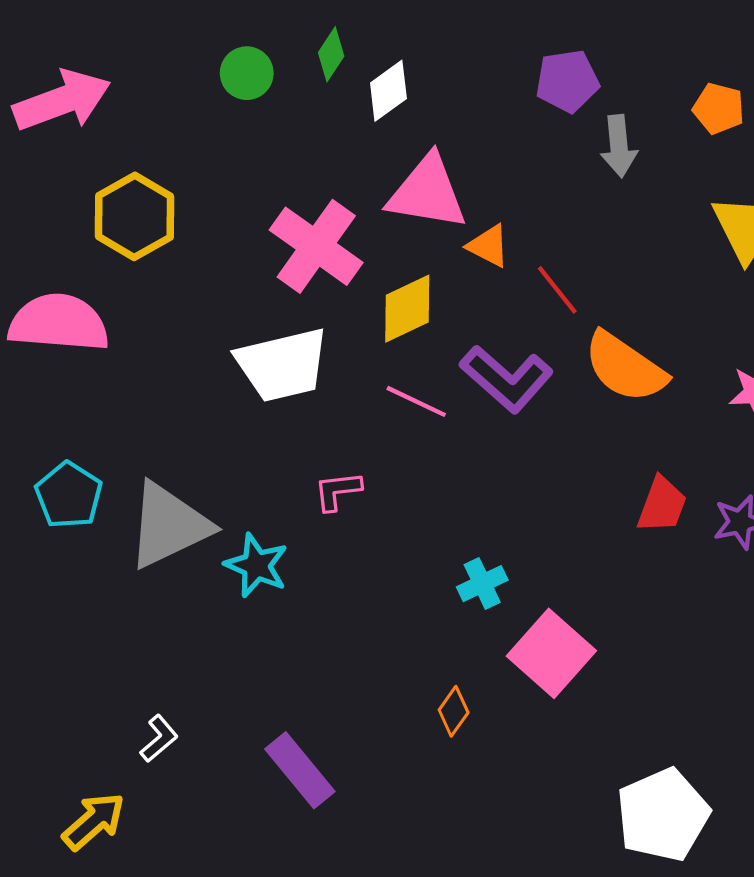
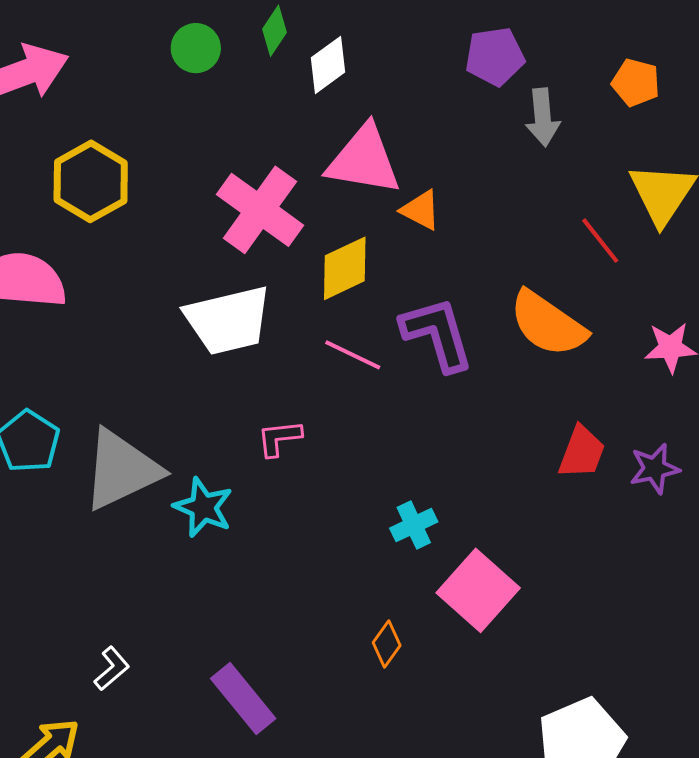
red line: (557, 290) -> (600, 241), moved
purple L-shape: (507, 379) -> (437, 334), turned -148

